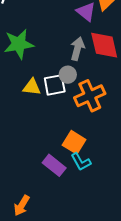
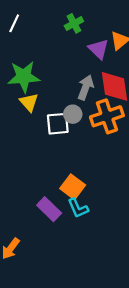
yellow triangle: (32, 87) -> (29, 102), moved, turned 36
orange cross: (90, 96) -> (107, 116), moved

